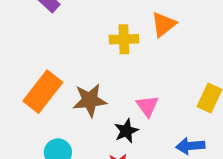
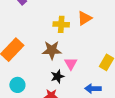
brown star: (90, 100) -> (52, 50), moved

